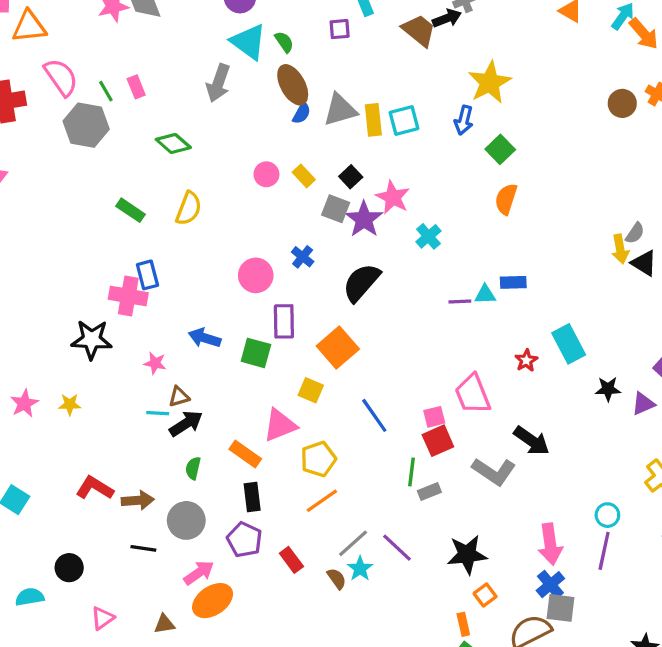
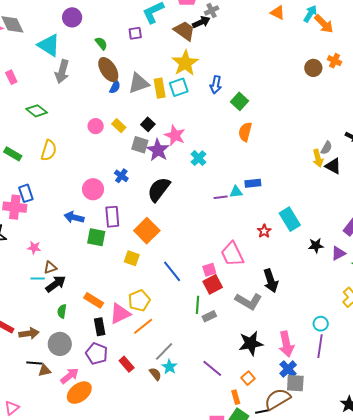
cyan triangle: (249, 42) -> (49, 45), moved
yellow star: (490, 82) -> (185, 63), moved
blue arrow: (205, 338) -> (74, 217), moved
pink triangle: (280, 425) -> (120, 314), moved
black arrow: (532, 441) -> (271, 281), turned 40
purple line: (397, 548) -> (212, 368), moved
black star: (467, 555) -> (251, 343), moved
brown triangle: (164, 624) -> (45, 371), moved

